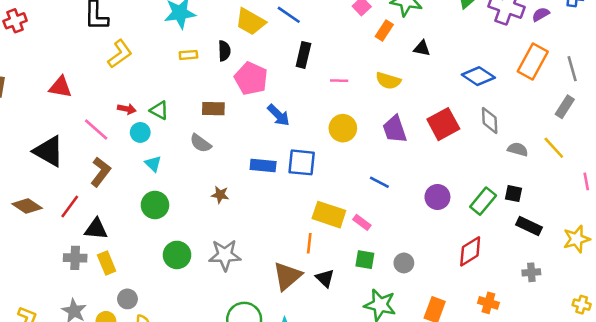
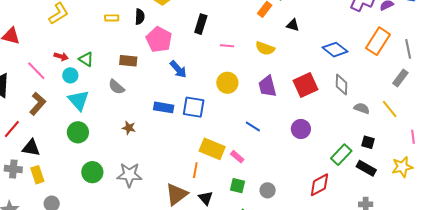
cyan triangle: (153, 164) -> (79, 100), size x1.6
black square: (513, 194) -> (368, 142), moved
purple circle: (437, 197) -> (301, 129), moved
green rectangle: (483, 201) -> (341, 155), moved
yellow star: (577, 239) -> (402, 167), moved

